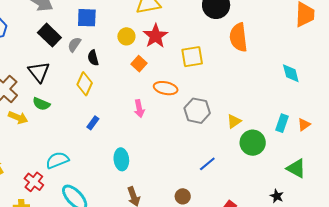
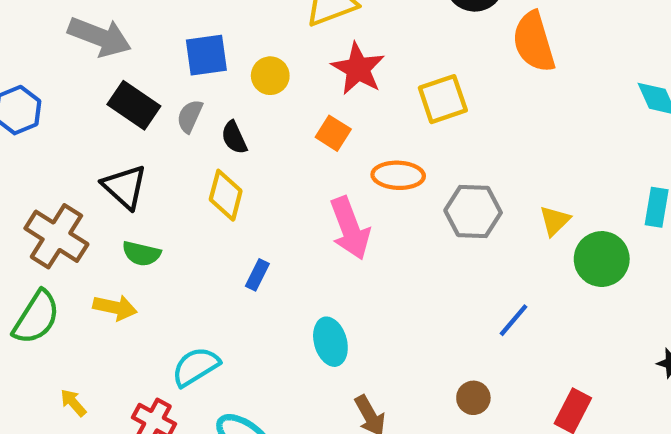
yellow circle: (126, 36) -> (270, 76), moved
pink arrow: (139, 109) -> (350, 228), size x1.6
yellow arrow: (18, 118) -> (115, 307), moved

